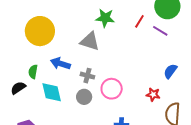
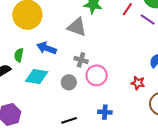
gray cross: (87, 76) -> (81, 60), moved
cyan diamond: (52, 92) -> (37, 76), turned -70

